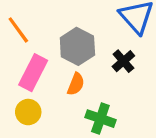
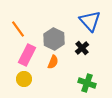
green cross: (100, 119) -> (87, 83), moved

